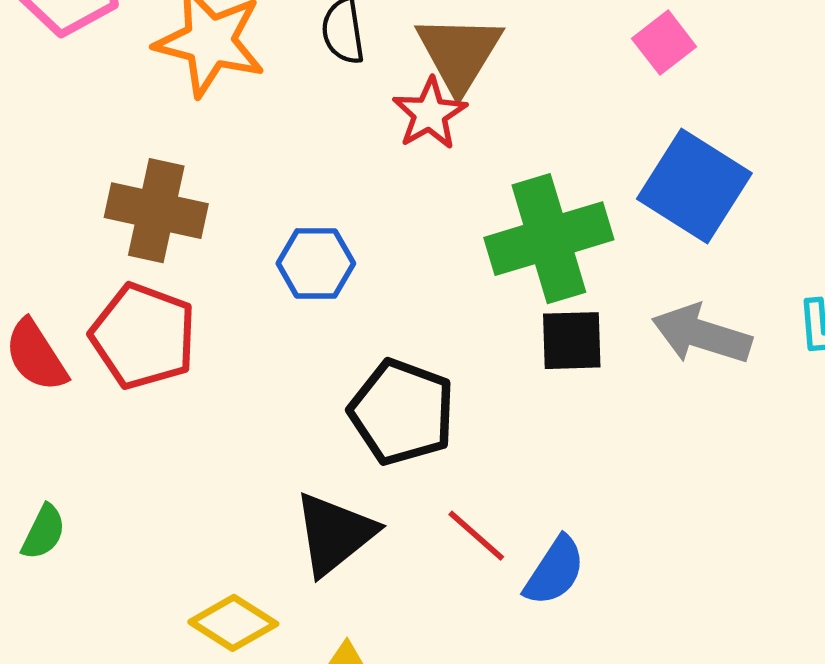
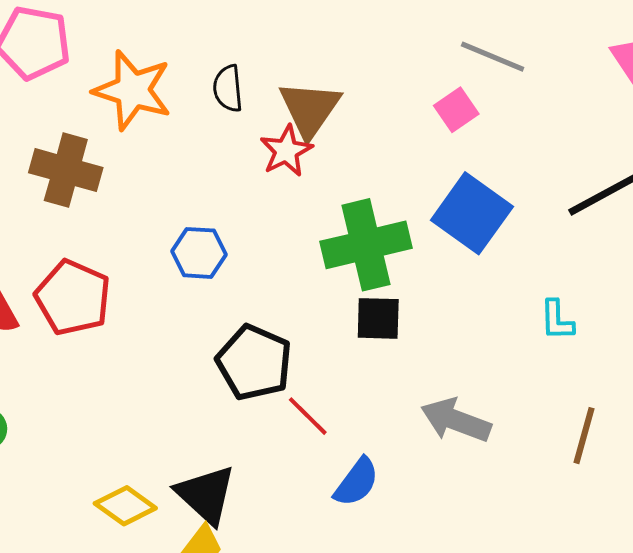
brown cross: (156, 211) -> (66, 170), moved
gray arrow: (702, 334) -> (456, 420), moved
black triangle: (334, 534) -> (206, 495), moved, turned -42
red line: (476, 536) -> (308, 416), moved

